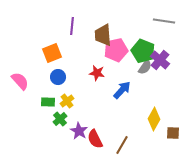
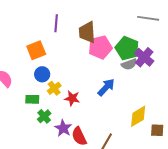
gray semicircle: (145, 67) -> (129, 64), turned 35
red star: (97, 73) -> (72, 98), moved
yellow cross: (67, 101) -> (54, 88), moved
yellow diamond: (154, 119) -> (138, 116), turned 30

